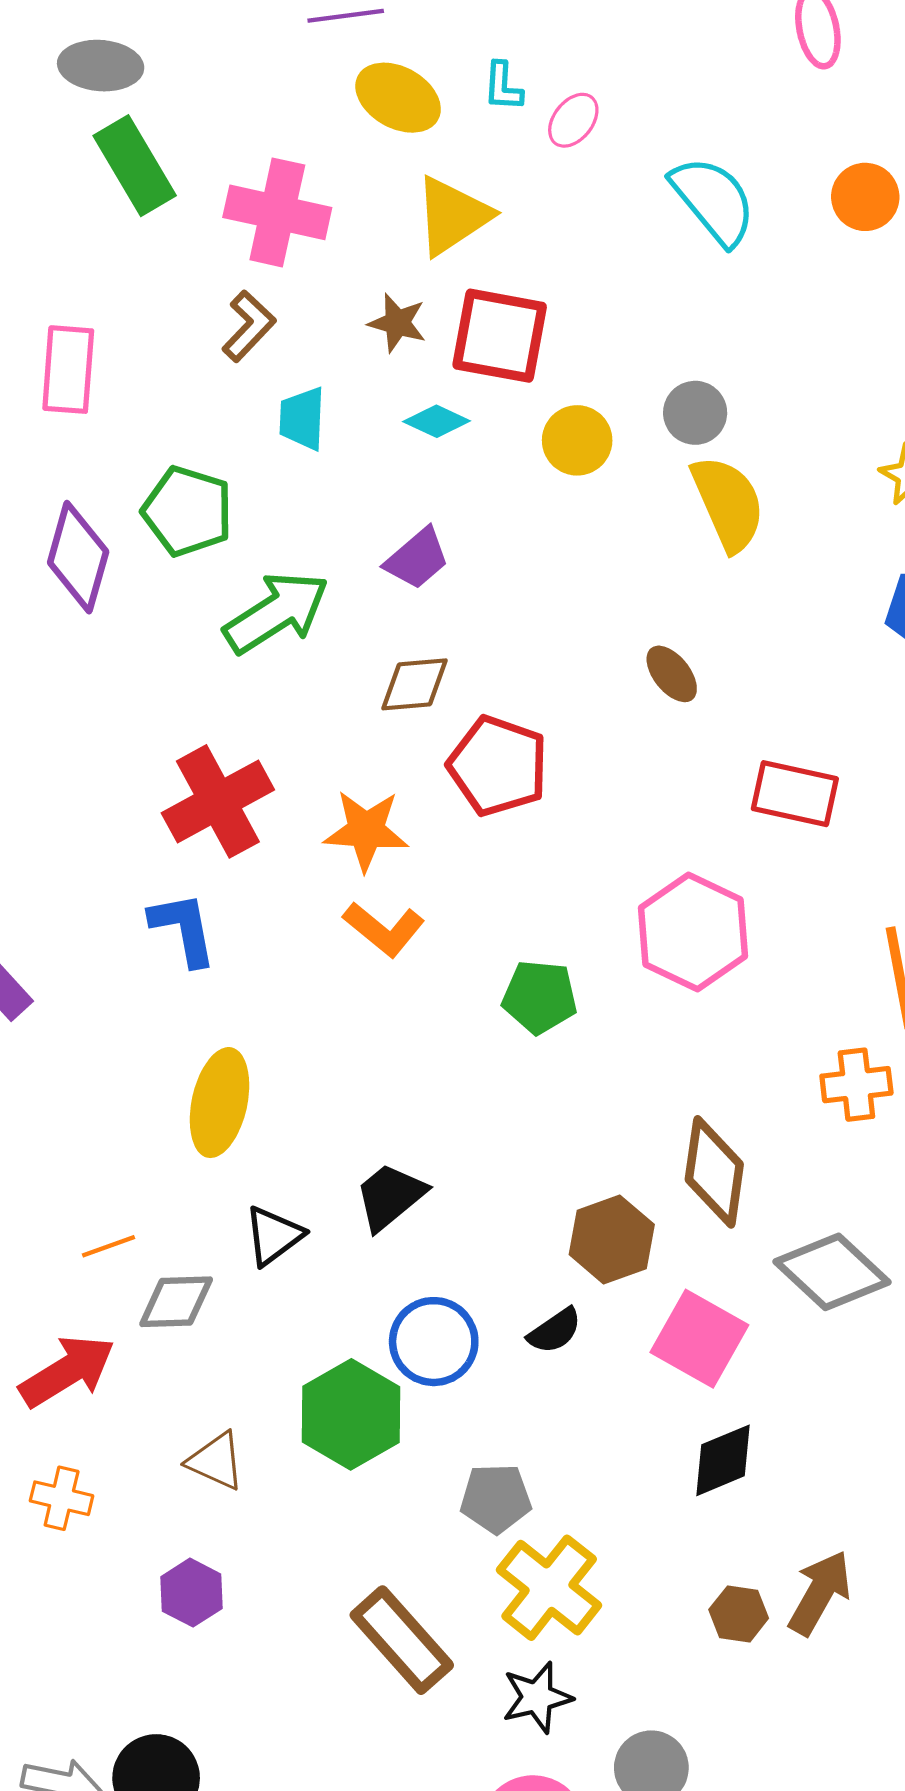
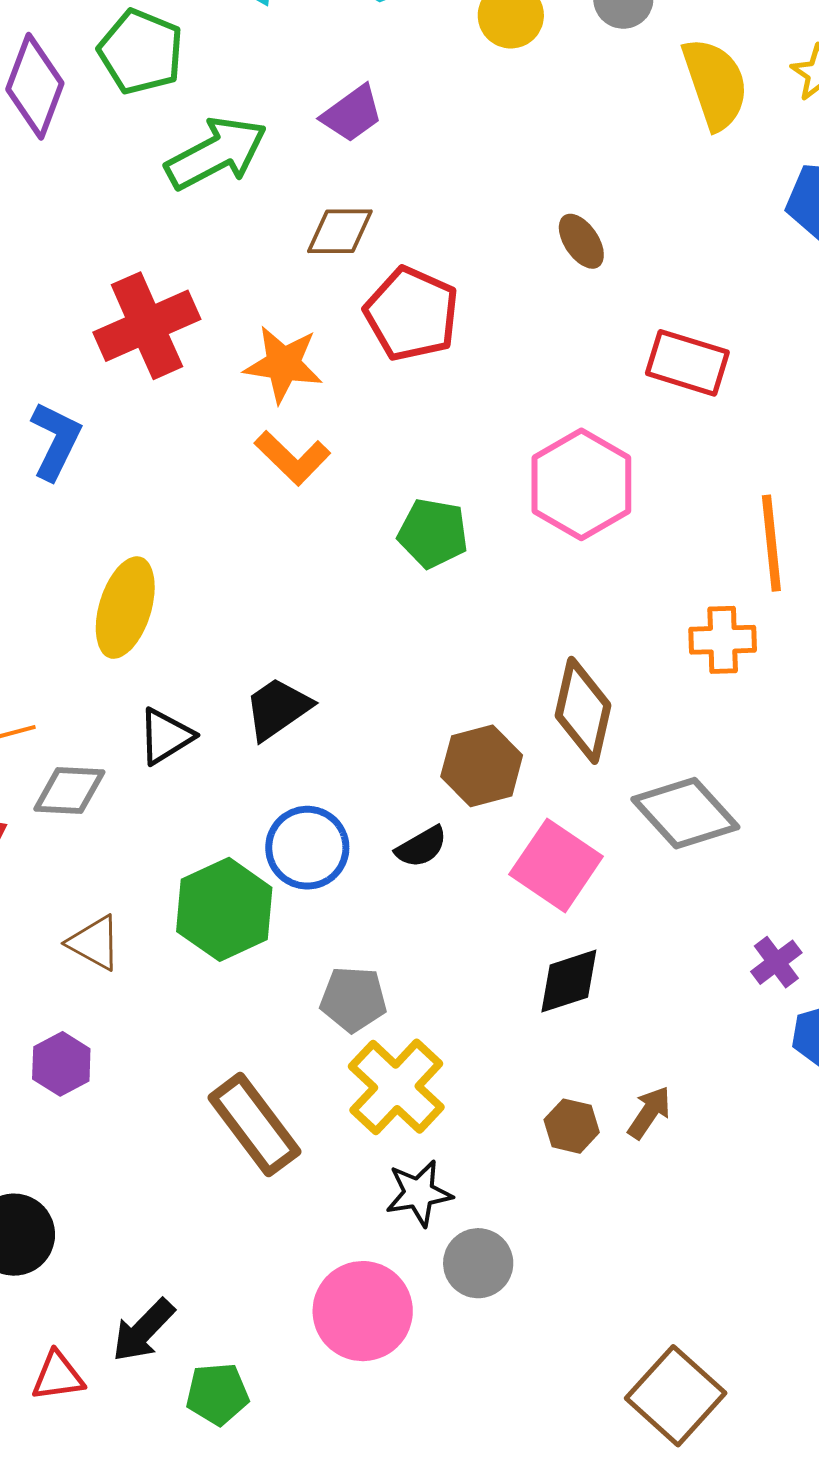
yellow semicircle: (728, 503) -> (715, 84), moved
blue L-shape: (183, 929) -> (56, 441), moved, turned 32
brown arrow: (820, 1593) -> (649, 1112), size x0.7
black star: (537, 1697) -> (419, 1193), moved

